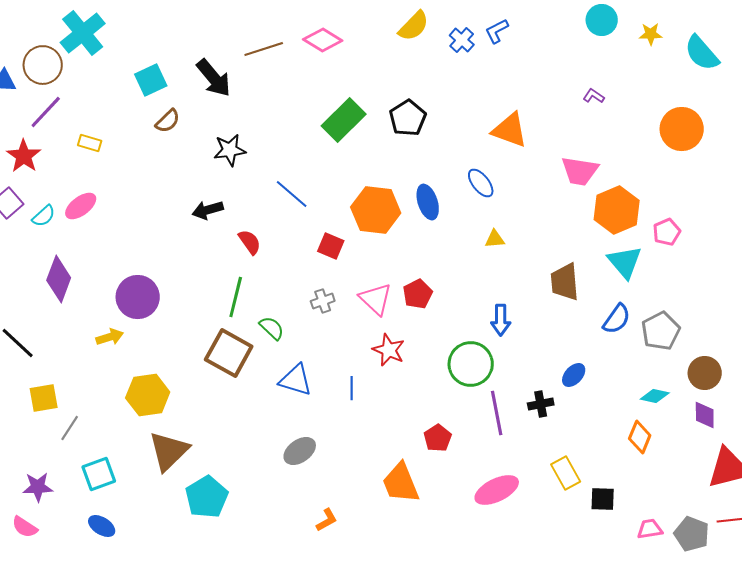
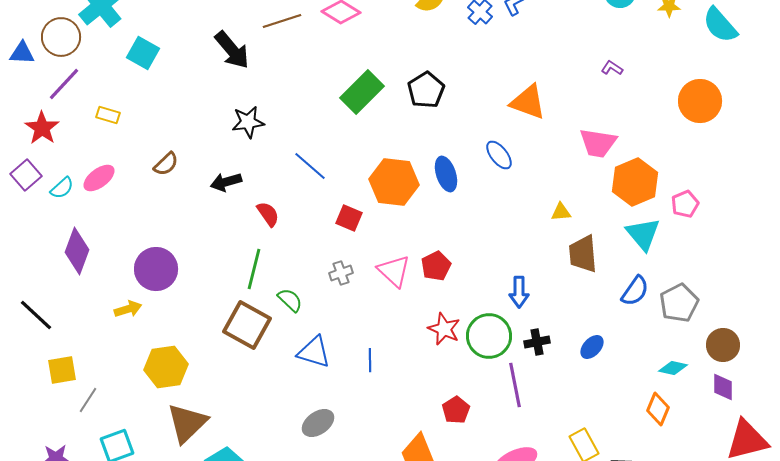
cyan square: (151, 80) -> (143, 53), moved, turned -36
brown semicircle: (168, 121) -> (166, 164), moved
yellow triangle: (495, 239) -> (561, 212), moved
red star: (389, 350) -> (444, 329), moved
black cross: (541, 404) -> (537, 342), moved

